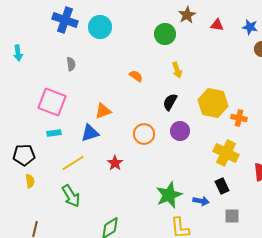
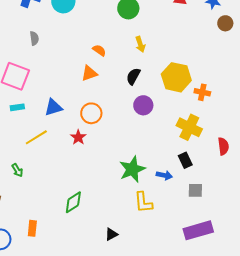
orange triangle: (103, 111) -> (89, 73), moved
orange circle: (144, 134) -> (91, 113), moved
green arrow: (71, 196) -> (17, 170), moved, size x0.6

